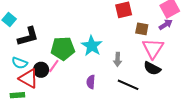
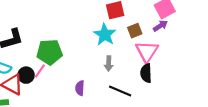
brown square: (142, 29) -> (135, 31), turned -32
cyan star: (92, 46) -> (105, 35), moved
black semicircle: (152, 68) -> (146, 73), turned 60

